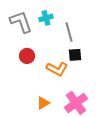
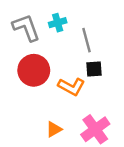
red circle: (27, 56) -> (34, 70), size x1.6

